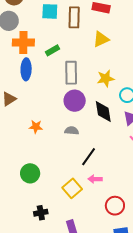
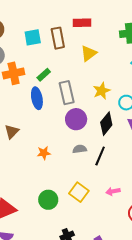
blue ellipse: (26, 69) -> (37, 98), moved
black diamond: (103, 111) -> (106, 124), turned 60
black line: (89, 157) -> (100, 156), moved
yellow square: (72, 188) -> (79, 192), moved

